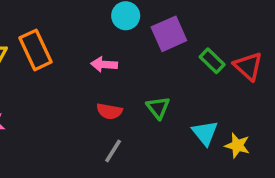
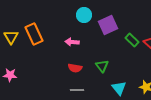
cyan triangle: (205, 133) -> (119, 88), moved
gray line: (113, 151) -> (77, 90), turned 56

